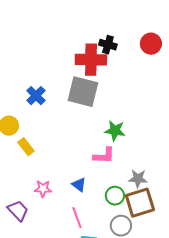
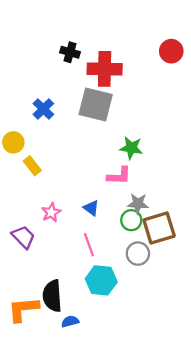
black cross: (108, 45) -> (70, 52), moved
gray star: (138, 179) -> (138, 204), moved
pink star: (43, 189) -> (51, 212), turned -30

